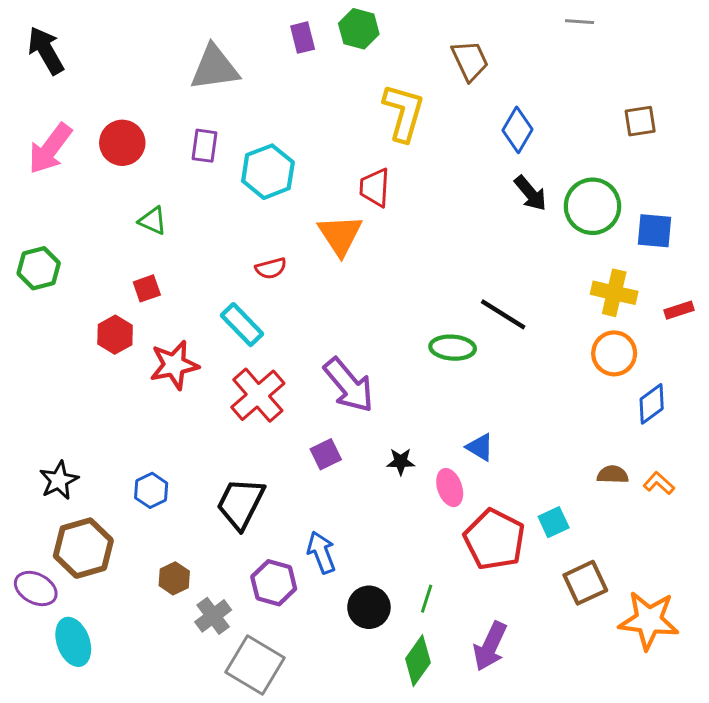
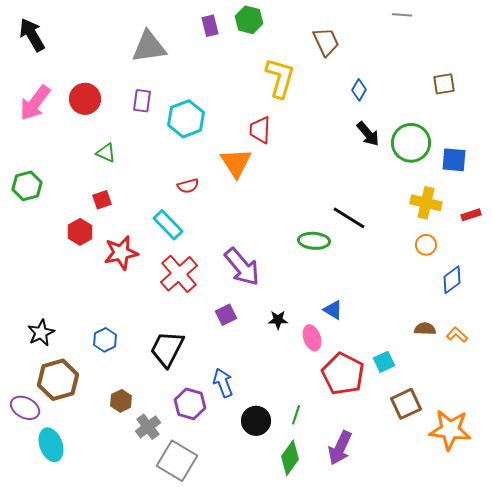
blue diamond: (517, 130) -> (359, 90), size x0.7
orange circle: (614, 353) -> (426, 245), size x0.7

